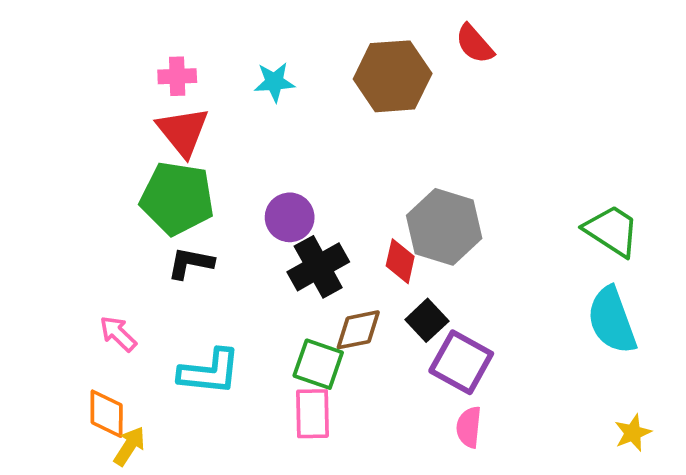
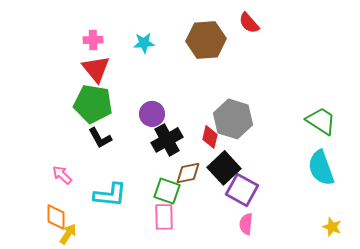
black L-shape: (190, 263) -> (100, 138), turned -130
black square: (427, 320) -> (224, 168), size x1.5
yellow star: (633, 433) -> (332, 227), turned -30

